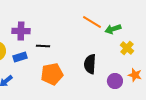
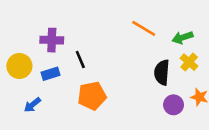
green arrow: (113, 29) -> (183, 37), moved
black line: (43, 46) -> (80, 60), turned 64
black semicircle: (90, 64) -> (162, 72), moved

